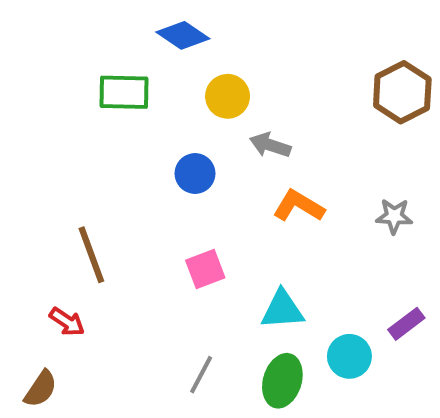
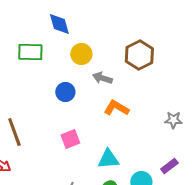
blue diamond: (183, 35) -> (59, 24), turned 40
brown hexagon: (402, 92) -> (139, 55), moved
gray star: (394, 216) -> (173, 120), moved

